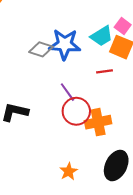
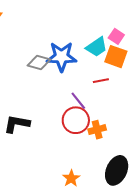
purple line: (67, 92) -> (78, 101), moved
orange cross: (98, 122) -> (97, 130), size x0.7

